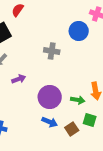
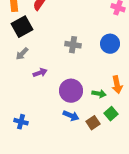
blue circle: (79, 31) -> (110, 44), moved
green square: (90, 120) -> (111, 114), turned 32

